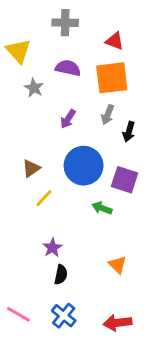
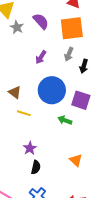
purple semicircle: (68, 68) -> (41, 21), turned 36
gray star: (34, 88) -> (17, 27), moved
brown triangle: (31, 168) -> (15, 92), turned -48
yellow line: (44, 198) -> (24, 113), turned 64

